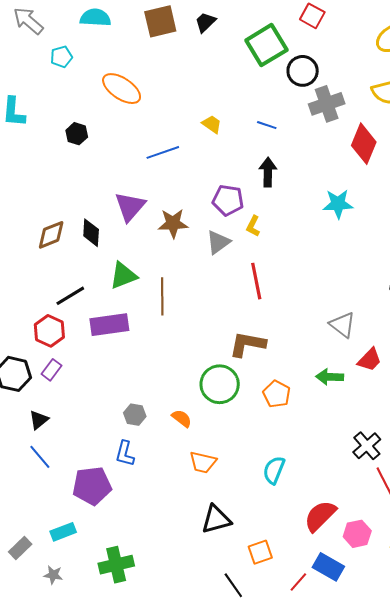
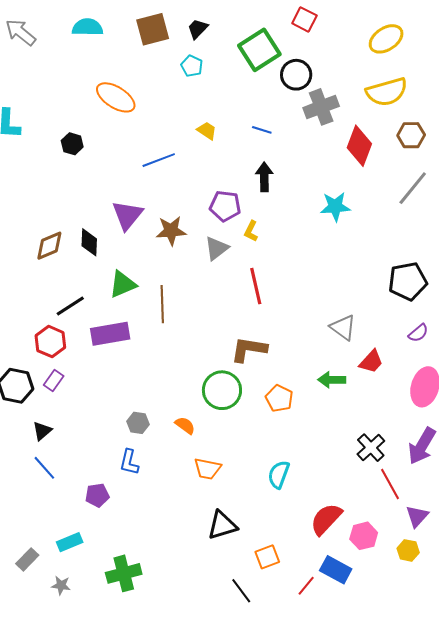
cyan pentagon: (61, 57) -> (192, 66), moved, turned -30
purple pentagon: (92, 486) -> (97, 495), size x0.6

